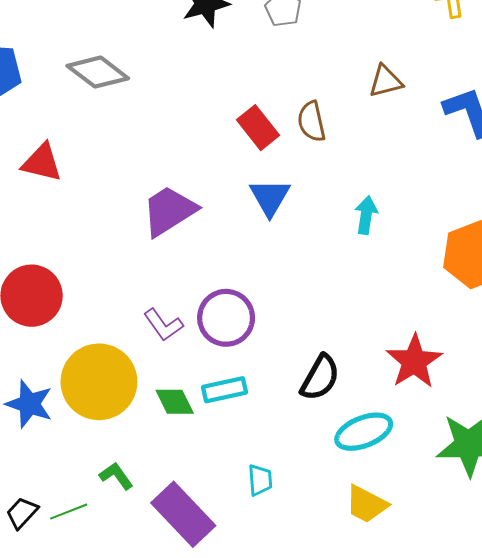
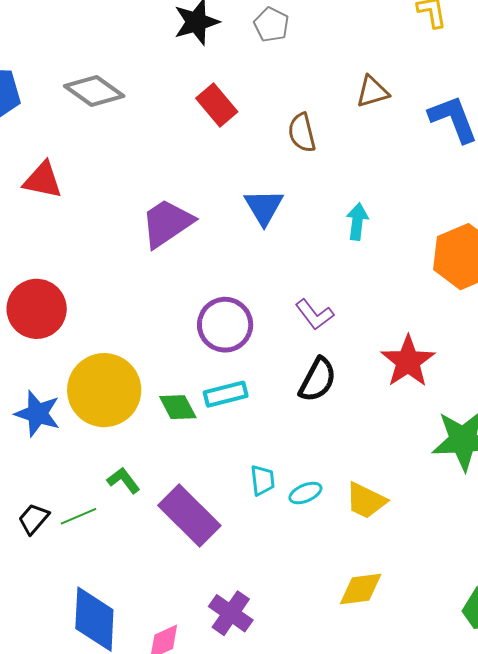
red rectangle: (258, 128) -> (217, 105), moved
purple L-shape: (163, 325) -> (314, 315), moved
cyan ellipse: (364, 432) -> (305, 493), moved, size x0.6

